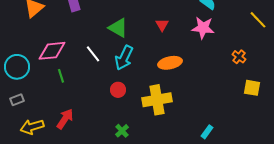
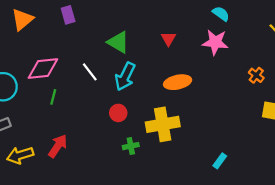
green line: (61, 76) -> (53, 97), turned 32
green cross: (122, 131) -> (131, 146), moved, turned 32

